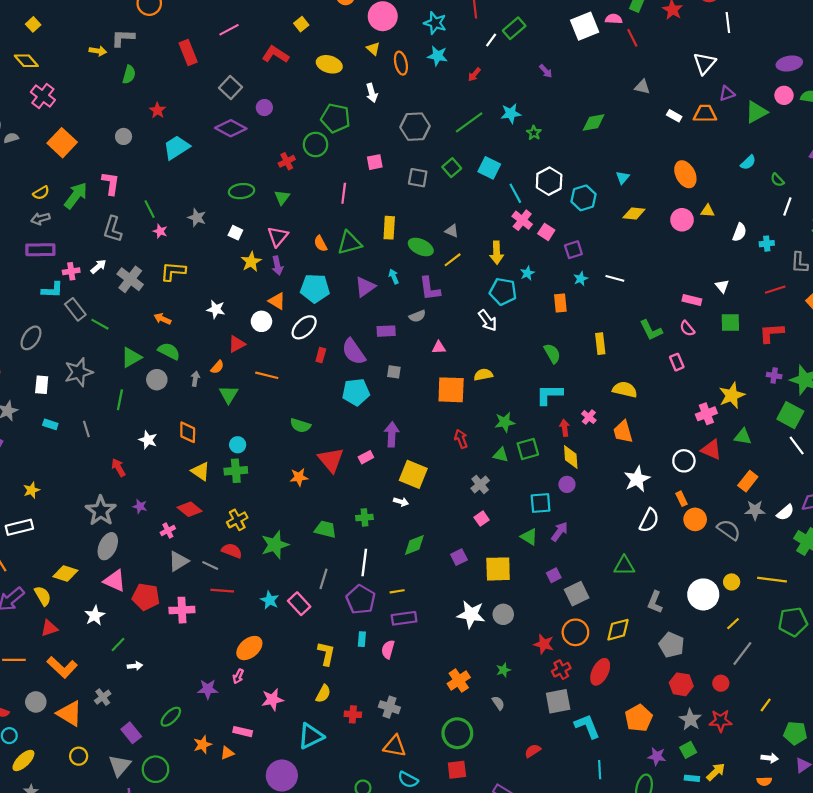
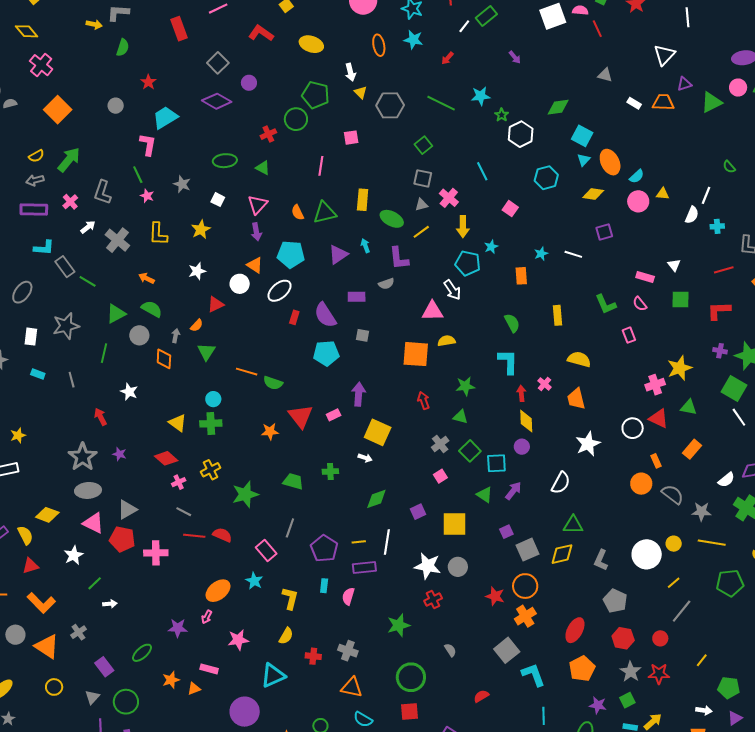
yellow triangle: (373, 49) -> (361, 92), moved
green line: (469, 122) -> (441, 103), turned 60
cyan semicircle: (748, 162) -> (637, 176), moved
cyan square: (489, 168) -> (582, 136), moved
orange ellipse: (685, 174) -> (610, 162), moved
gray square: (418, 178) -> (423, 178), moved
white hexagon: (549, 181) -> (521, 134), moved
pink L-shape: (111, 183) -> (148, 144), moved
green triangle: (282, 197) -> (263, 168), turned -42
white line: (787, 206) -> (706, 195), moved
pink cross: (522, 220) -> (449, 198), moved
gray triangle: (452, 231) -> (421, 205), turned -40
purple square: (573, 250) -> (604, 232), moved
yellow star: (251, 262) -> (201, 229), moved
pink cross: (71, 271) -> (70, 202), moved, turned -35
yellow L-shape: (173, 271) -> (158, 234), turned -95
white star: (216, 309) -> (197, 271), turned -30
pink triangle: (439, 347) -> (432, 311), moved, size x1.6
orange line: (267, 375) -> (247, 372), moved
cyan L-shape: (549, 395) -> (508, 362), turned 88
orange diamond: (188, 432) -> (164, 359), moved
green square: (528, 449) -> (470, 451), moved, turned -30
orange rectangle: (682, 499) -> (656, 461), moved
gray star: (755, 510) -> (701, 512), moved
white semicircle: (649, 520) -> (561, 483), moved
pink cross: (168, 530) -> (179, 482), moved
gray ellipse: (108, 546) -> (88, 490), turned 60
red semicircle: (232, 551) -> (222, 535), moved
gray triangle: (178, 561) -> (127, 510), moved
white line: (364, 563) -> (387, 542), moved
cyan star: (270, 600) -> (254, 581), moved
yellow diamond: (618, 630) -> (562, 554), moved
green star: (503, 670) -> (399, 625), moved, size x1.6
red cross: (561, 670) -> (433, 600), moved
red ellipse: (600, 672) -> (575, 630), moved
orange cross: (459, 680) -> (525, 616), moved
gray square: (558, 701) -> (507, 650), turned -30
gray triangle: (120, 766) -> (92, 697), size x0.7

